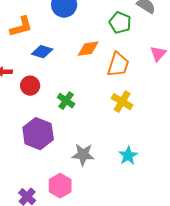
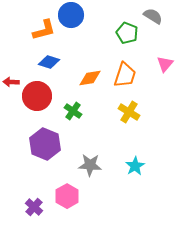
orange L-shape: (21, 27) -> (44, 30), moved
orange diamond: (88, 49) -> (90, 78), moved
red circle: (30, 86) -> (37, 96), size x1.5

